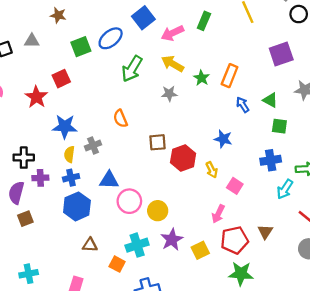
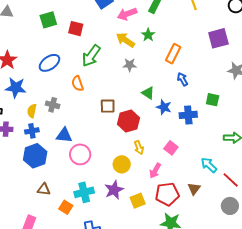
blue ellipse: (111, 38) -> (49, 63), moved
green arrow: (132, 69) -> (91, 56), moved
green star: (202, 78) -> (148, 35), moved
red square: (61, 79) -> (76, 29), moved, turned 35
gray star: (169, 94) -> (130, 65), moved
green triangle: (270, 100) -> (148, 93), moved
blue star: (65, 127) -> (16, 88), moved
gray cross: (93, 145) -> (53, 105), turned 32
blue cross: (271, 160) -> (188, 115), moved
yellow arrow: (212, 170) -> (139, 147), moved
cyan arrow: (285, 189) -> (209, 165), moved, turned 96
yellow circle: (158, 211) -> (122, 164), moved

